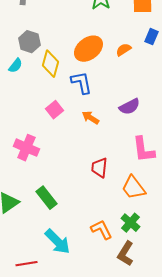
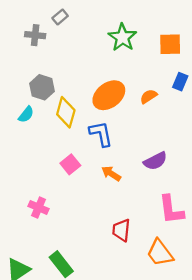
pink cross: (26, 148) -> (39, 207), size x0.7

